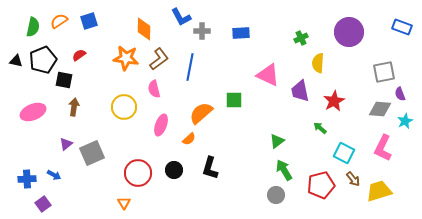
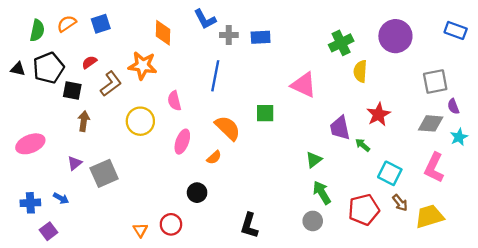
blue rectangle: (241, 33) -> (261, 37), moved
green cross: (301, 38) -> (341, 43), size x1.5
brown L-shape: (159, 59) -> (111, 84), moved
purple trapezoid: (300, 91) -> (340, 128), moved
pink ellipse: (33, 112) -> (30, 144), moved
orange semicircle: (201, 113) -> (228, 128), turned 85
black L-shape: (210, 168) -> (249, 225), moved
red circle: (138, 173) -> (171, 224), moved, size x0.7

